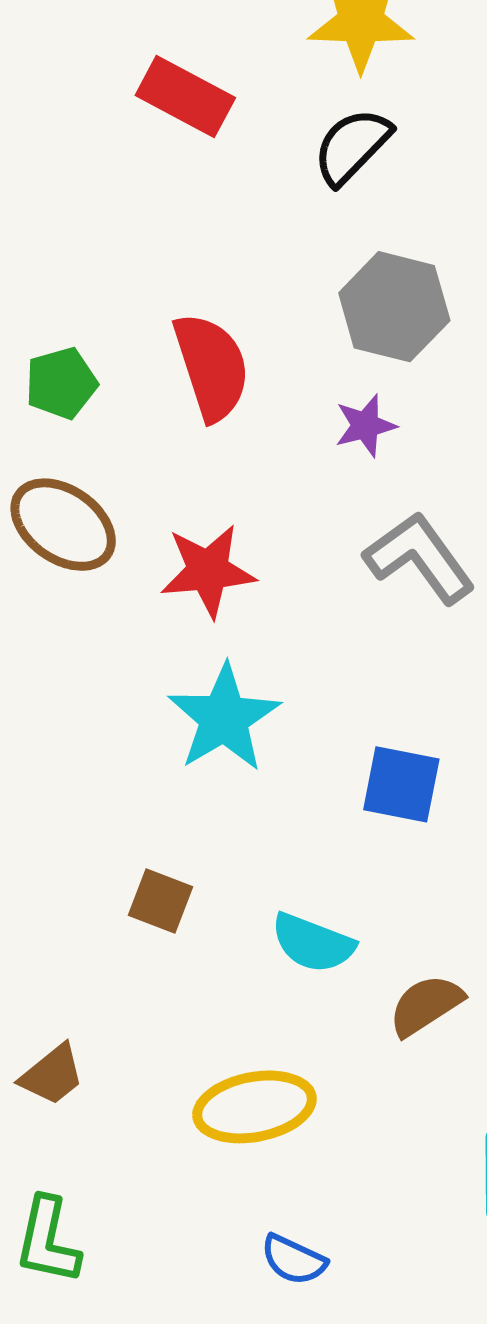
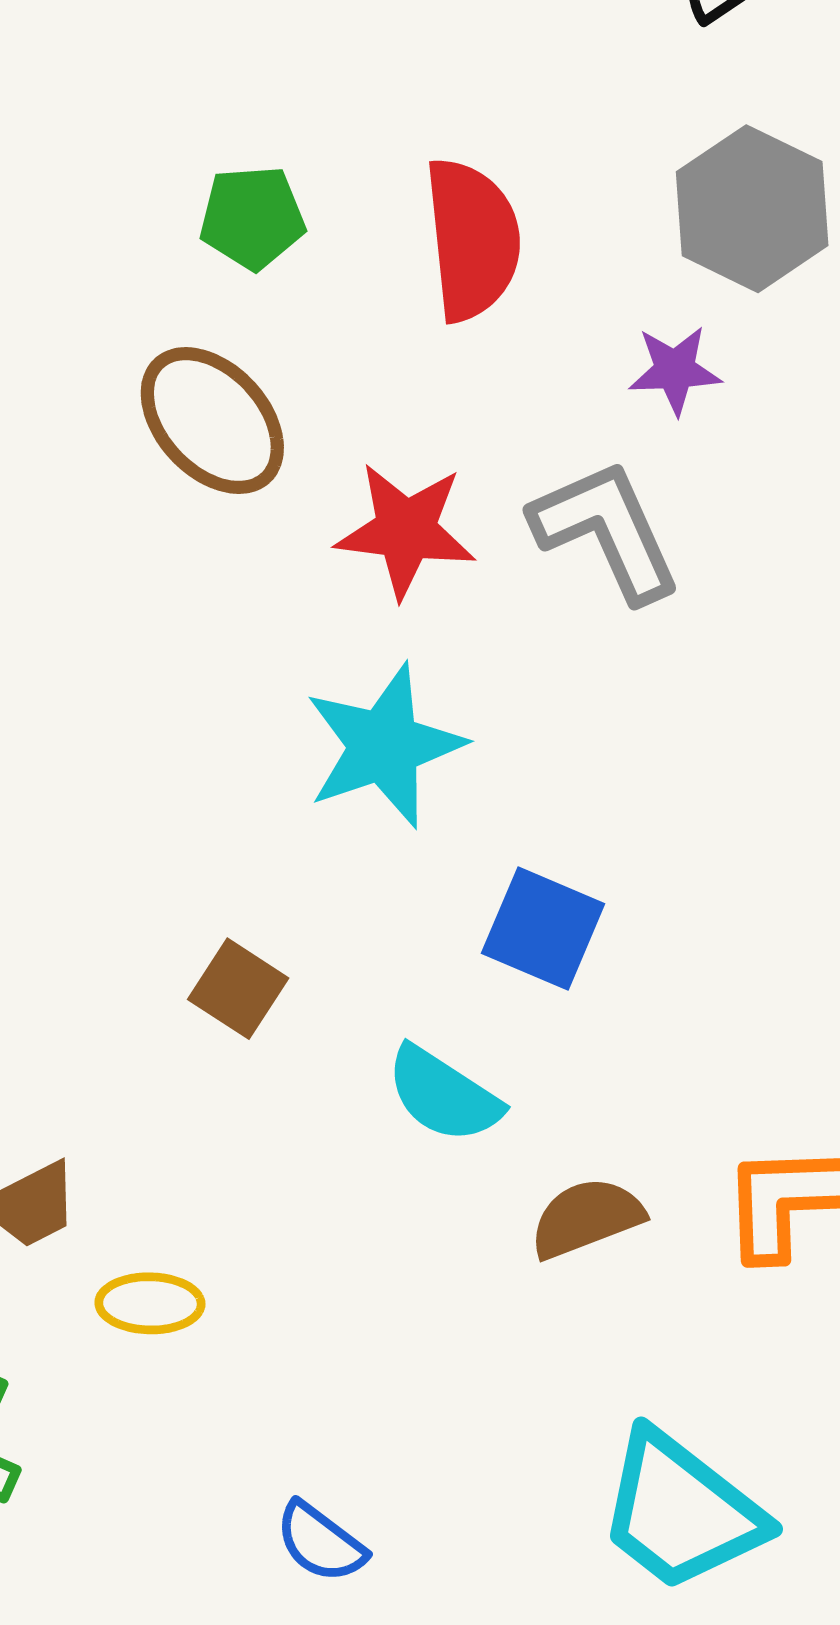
gray L-shape: (420, 558) -> (606, 531), moved
blue square: (401, 784) -> (543, 929), moved
yellow ellipse: (254, 1107) -> (150, 1303), moved, size x0.6

